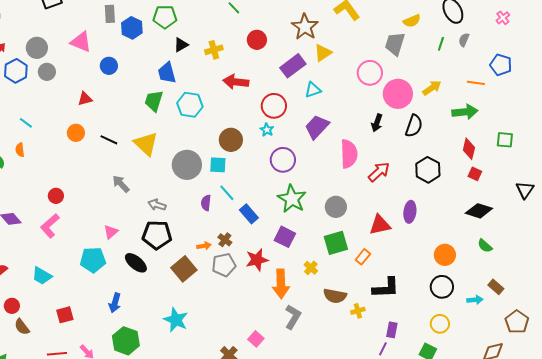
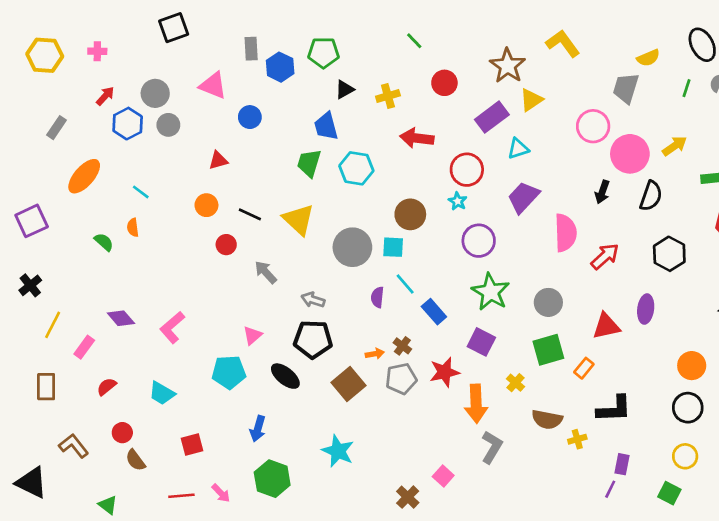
red circle: (56, 196) -> (226, 245), moved

